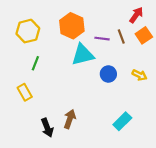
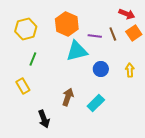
red arrow: (136, 15) -> (127, 14), turned 77
yellow arrow: (139, 75) -> (130, 70), turned -120
brown arrow: (70, 119) -> (68, 97), moved
cyan rectangle: (122, 121) -> (96, 103), moved

